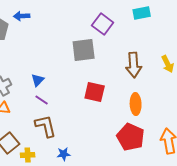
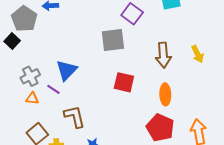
blue triangle: (38, 80) -> (67, 70), size x1.6
purple line: (42, 100) -> (53, 89), moved

